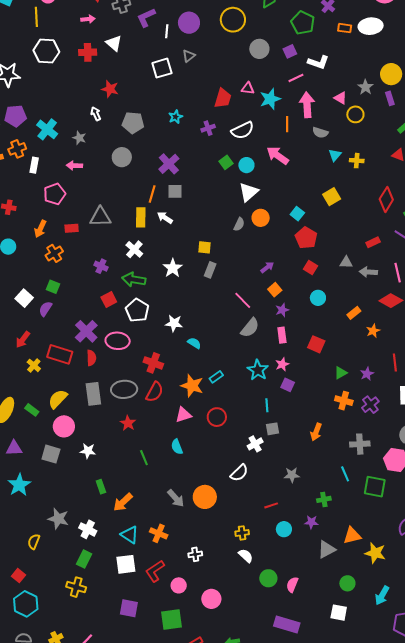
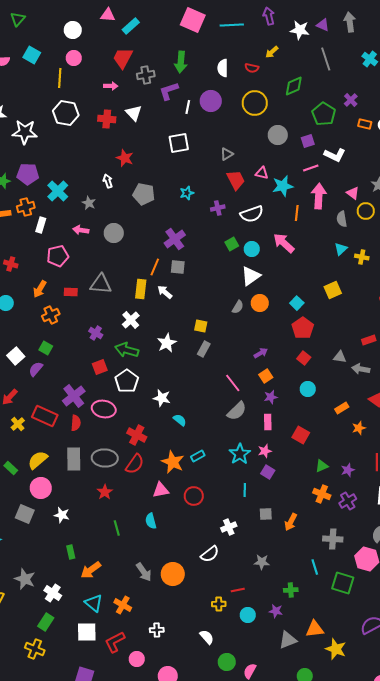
gray triangle: (189, 56) -> (227, 154), moved
red trapezoid: (223, 98) -> (236, 180), turned -50
gray semicircle: (320, 133) -> (342, 219), moved, turned 56
gray circle: (122, 157) -> (114, 233), moved
gray square: (273, 429) -> (266, 514), moved
yellow cross: (242, 533) -> (219, 604), moved

